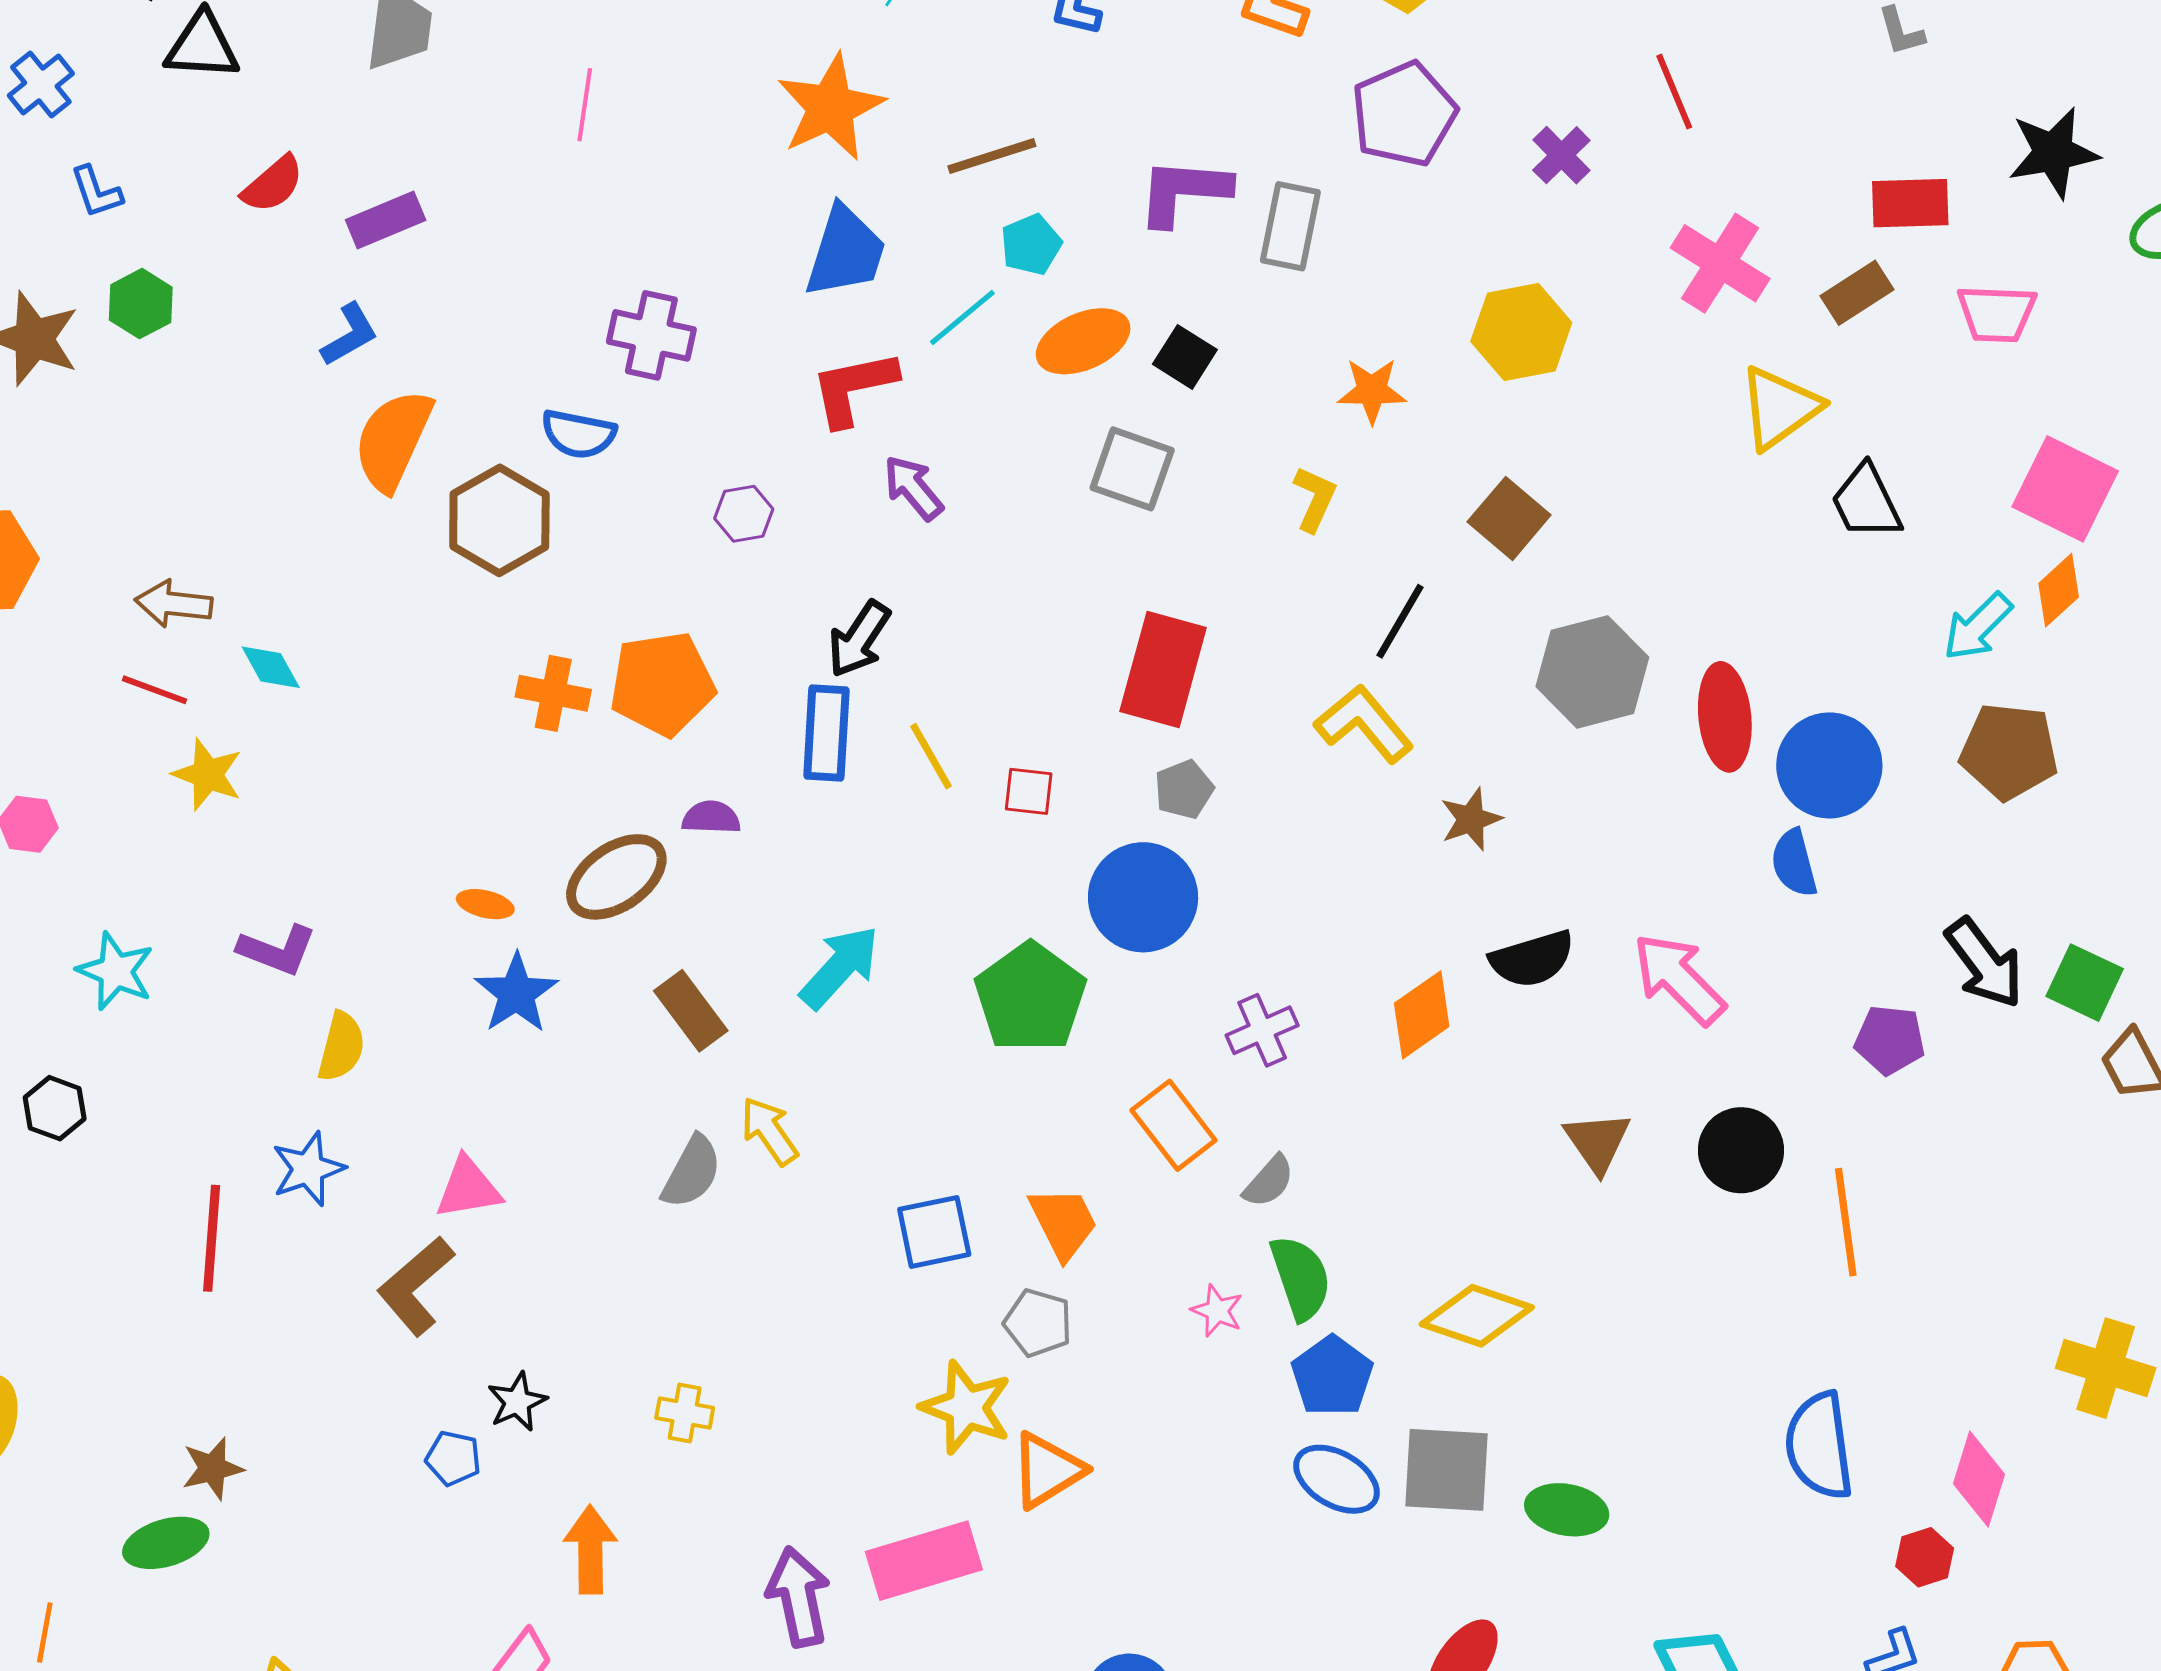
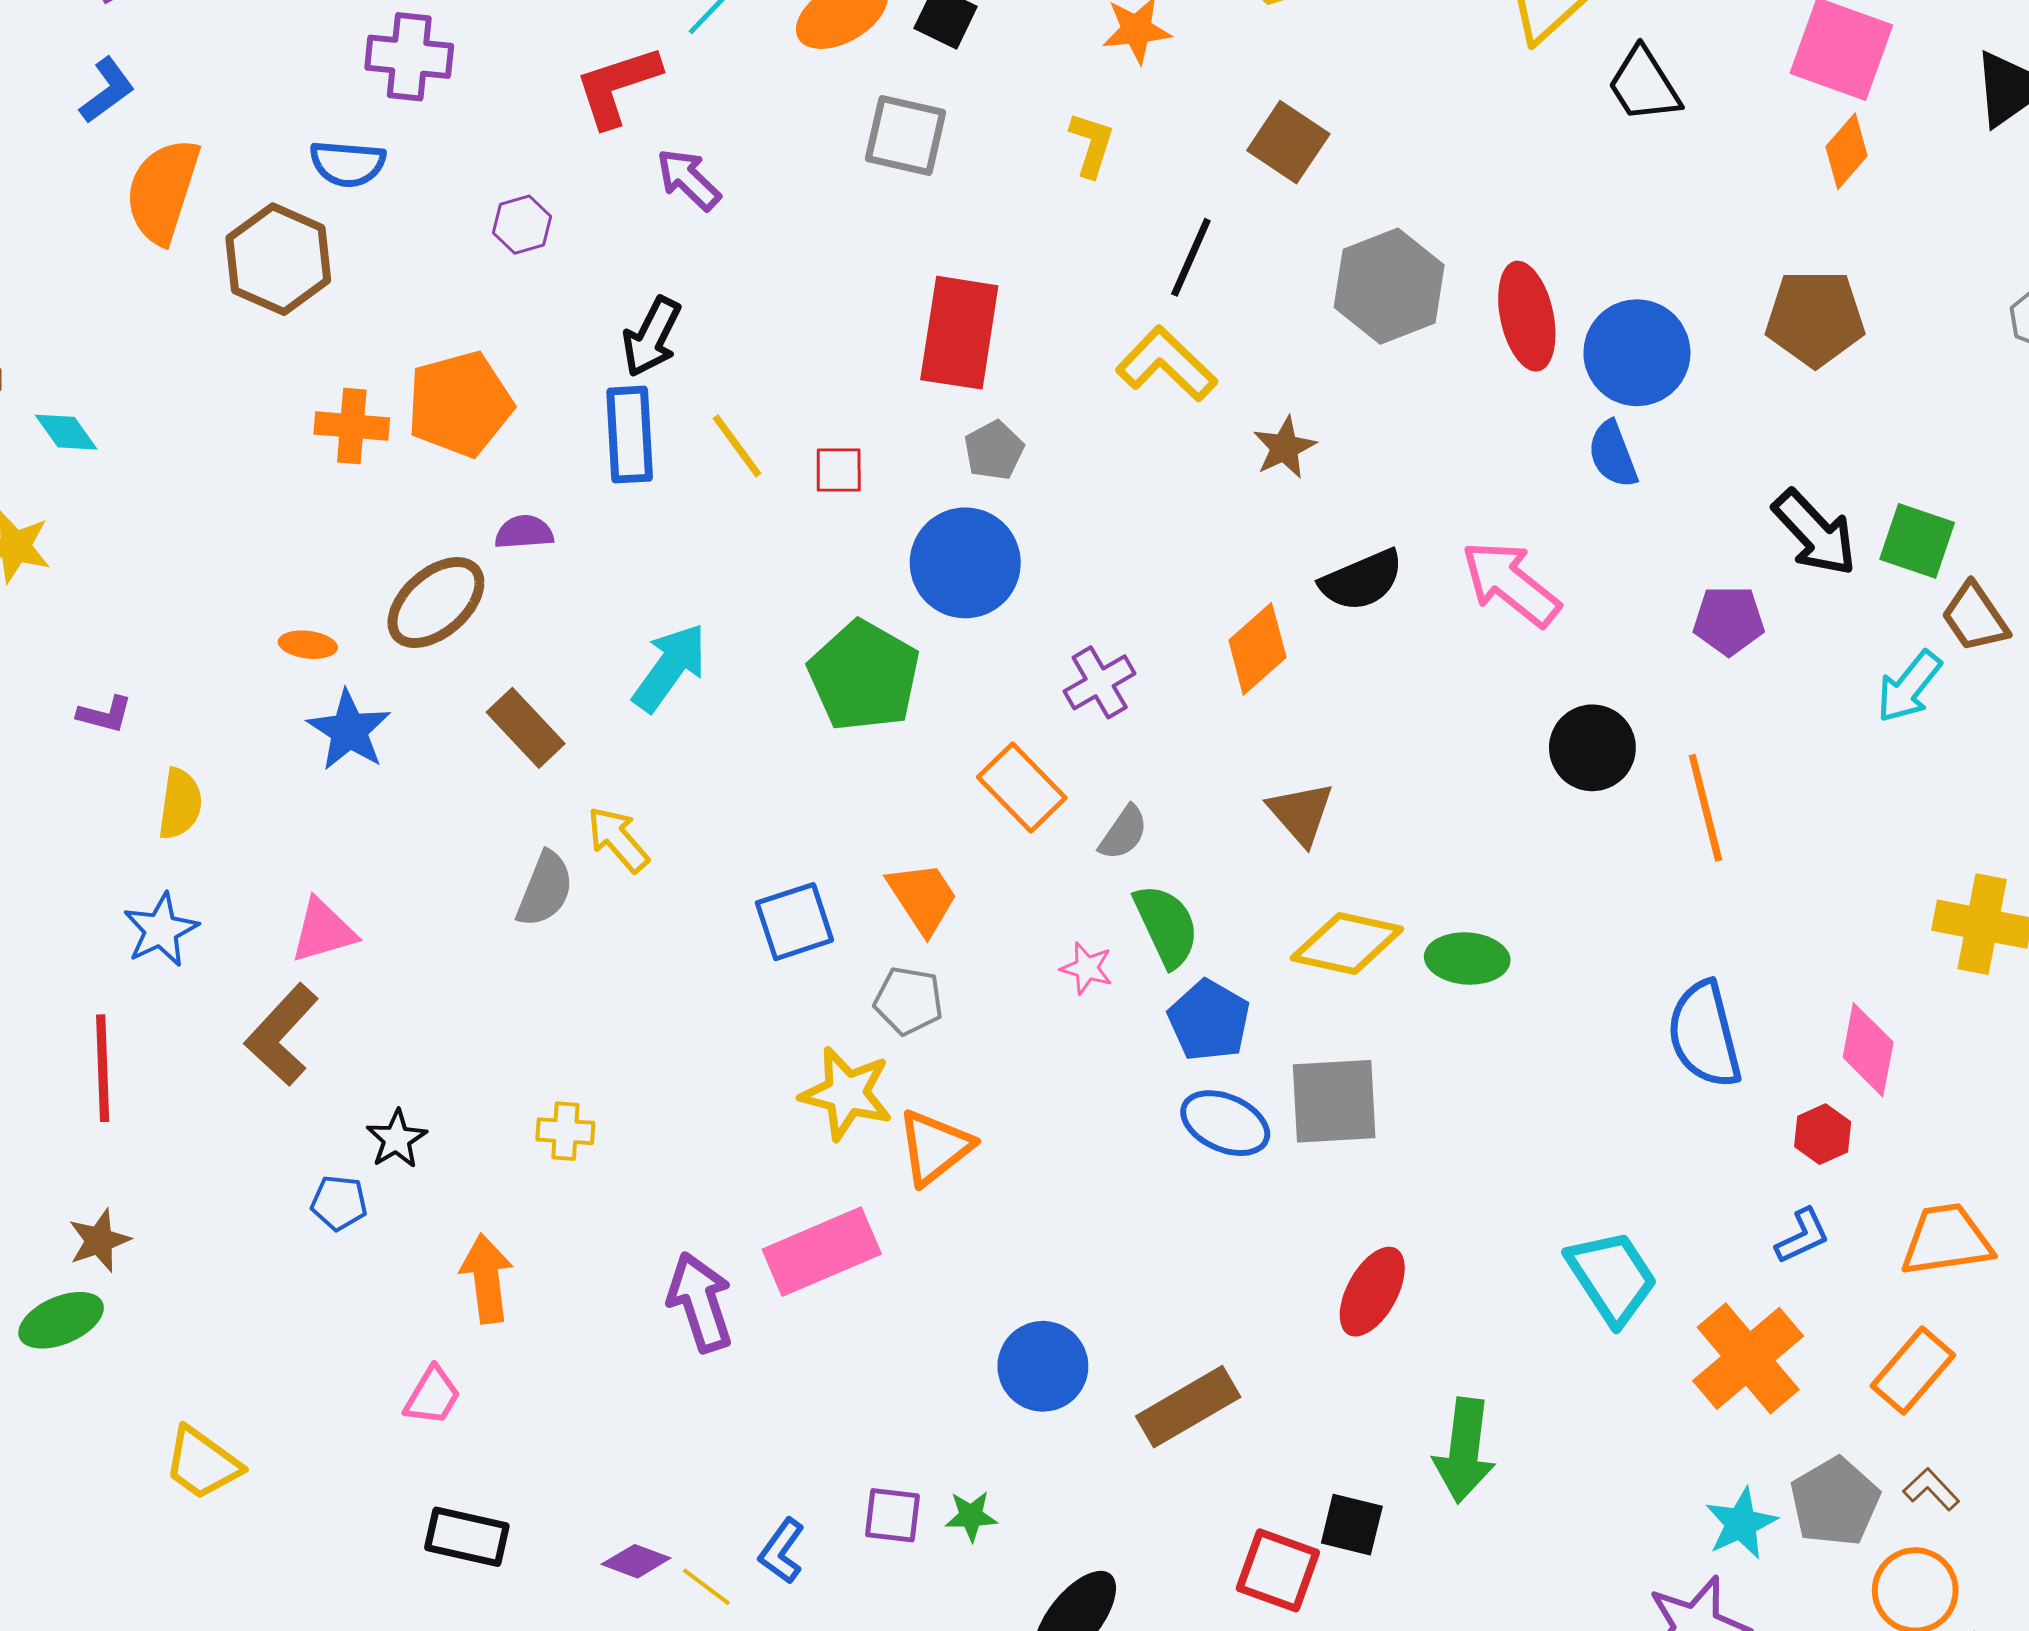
cyan arrow: (1978, 627) -> (1909, 687), moved
purple L-shape: (277, 950) -> (105, 714), size x0.7
brown triangle: (1597, 1142) -> (1301, 813), moved
red line: (212, 1238) -> (103, 1068), moved
green ellipse: (1567, 1510) -> (1467, 958), moved

